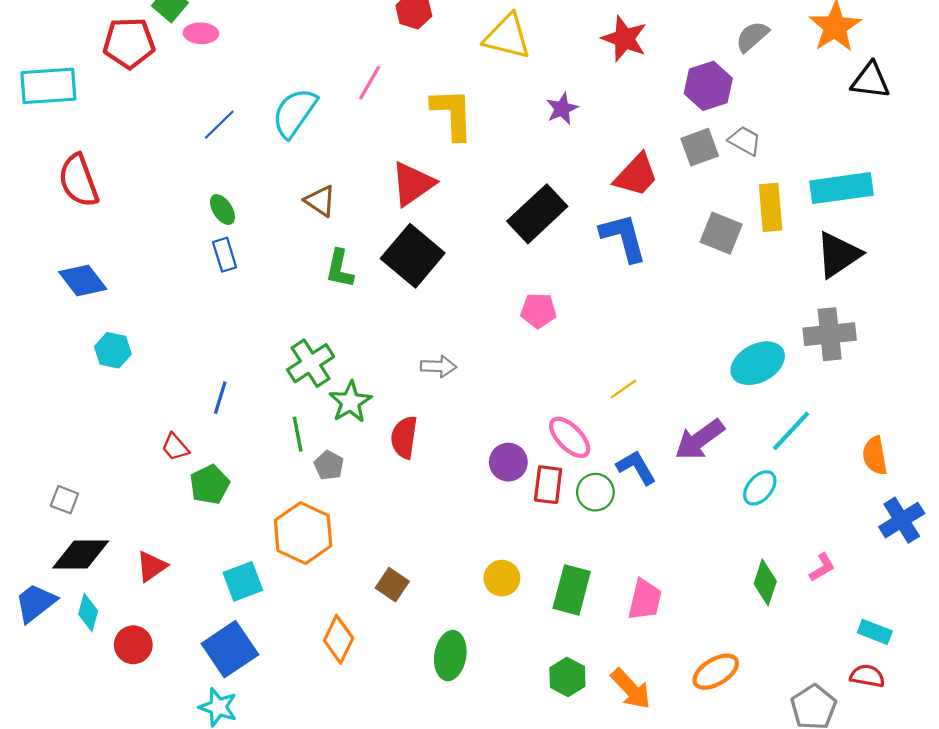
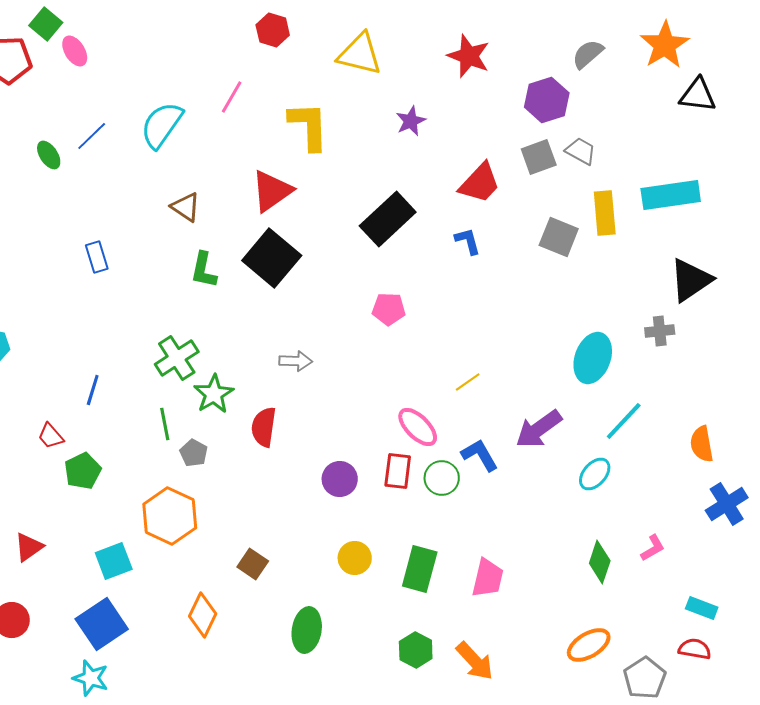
pink ellipse: (201, 33) -> (75, 51), turned 56
green ellipse: (222, 210) -> (49, 155), moved
blue L-shape: (623, 237) -> (468, 241), size x0.6
black triangle: (838, 255) -> (691, 280), moved
gray cross: (830, 334) -> (660, 331), size x0.6
cyan ellipse: (758, 363) -> (593, 358), turned -42
purple circle: (508, 462) -> (340, 479), moved
orange ellipse: (716, 672) -> (589, 645), moved

